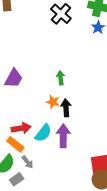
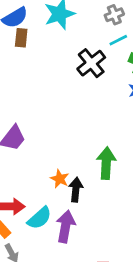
green arrow: (61, 78) -> (106, 163), moved, size x1.6

